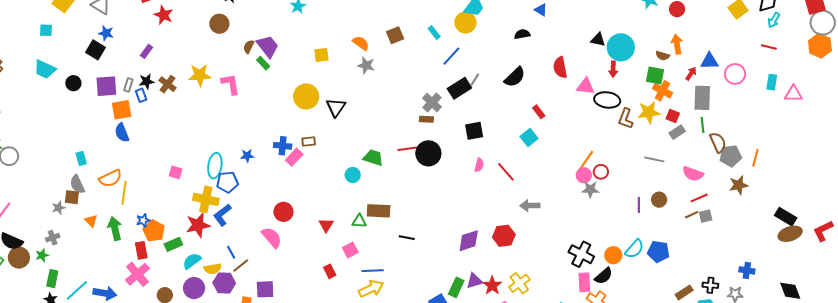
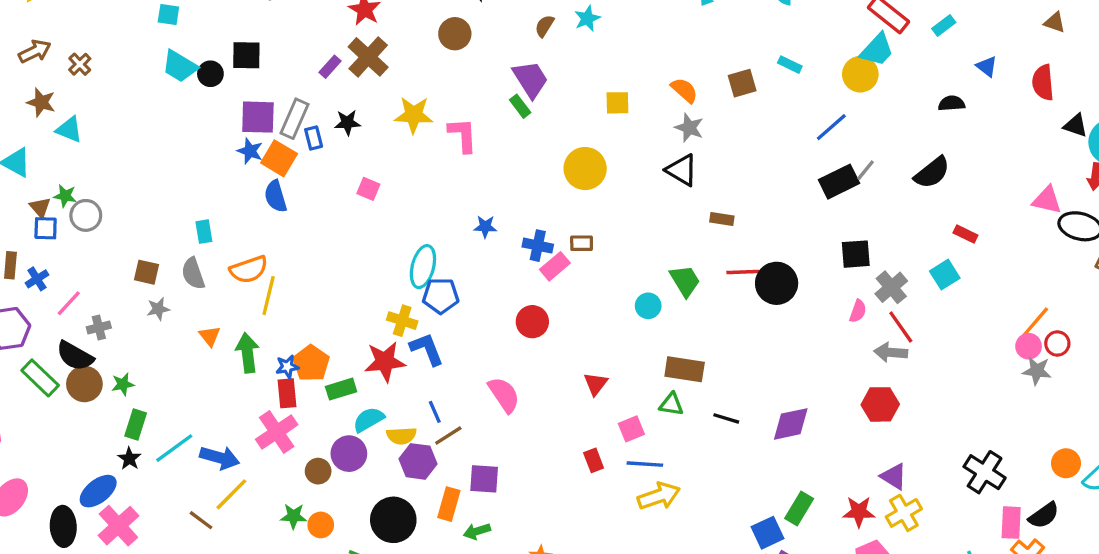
cyan rectangle: (434, 32) -> (790, 65), moved, turned -32
blue star: (106, 33) -> (250, 151), moved
brown semicircle: (249, 47) -> (544, 26), moved
black square: (95, 50) -> (246, 55), turned -36
red semicircle: (560, 67) -> (1043, 83), moved
cyan trapezoid: (45, 69) -> (180, 66), moved
black star: (147, 81) -> (347, 123), moved
black circle: (73, 83) -> (210, 74), moved
brown cross: (167, 84) -> (368, 57), moved, size x1.4
gray rectangle: (128, 85) -> (295, 119), size x1.6
gray cross: (432, 102) -> (891, 287), moved
black triangle: (336, 107) -> (682, 170), moved, turned -40
orange square: (122, 110) -> (279, 158), turned 35
red rectangle: (539, 112) -> (965, 234), turned -32
brown rectangle: (426, 119) -> (722, 219), moved
blue star: (247, 156) -> (485, 227), moved
green trapezoid: (373, 158) -> (685, 281), turned 35
pink square: (176, 172) -> (368, 189), moved
brown square: (72, 197) -> (147, 272), moved
yellow cross: (206, 199) -> (402, 321), size x0.7
gray arrow: (530, 206) -> (891, 352), moved
red circle: (283, 212) -> (532, 322), moved
blue L-shape: (222, 215) -> (427, 349), turned 100
blue star: (143, 220) -> (287, 367), moved
green triangle: (359, 221) -> (671, 404), moved
red hexagon: (504, 236) -> (880, 404), moved
gray cross: (53, 238) -> (99, 327), moved
purple diamond: (469, 241) -> (791, 424), moved
black cross: (581, 254) -> (985, 472), moved
orange circle: (613, 255) -> (1066, 463), moved
blue line: (373, 271) -> (645, 464), moved
purple triangle: (474, 281) -> (894, 476), moved, turned 42
red star: (492, 285) -> (859, 512), turned 30
purple circle: (194, 288) -> (349, 454), moved

